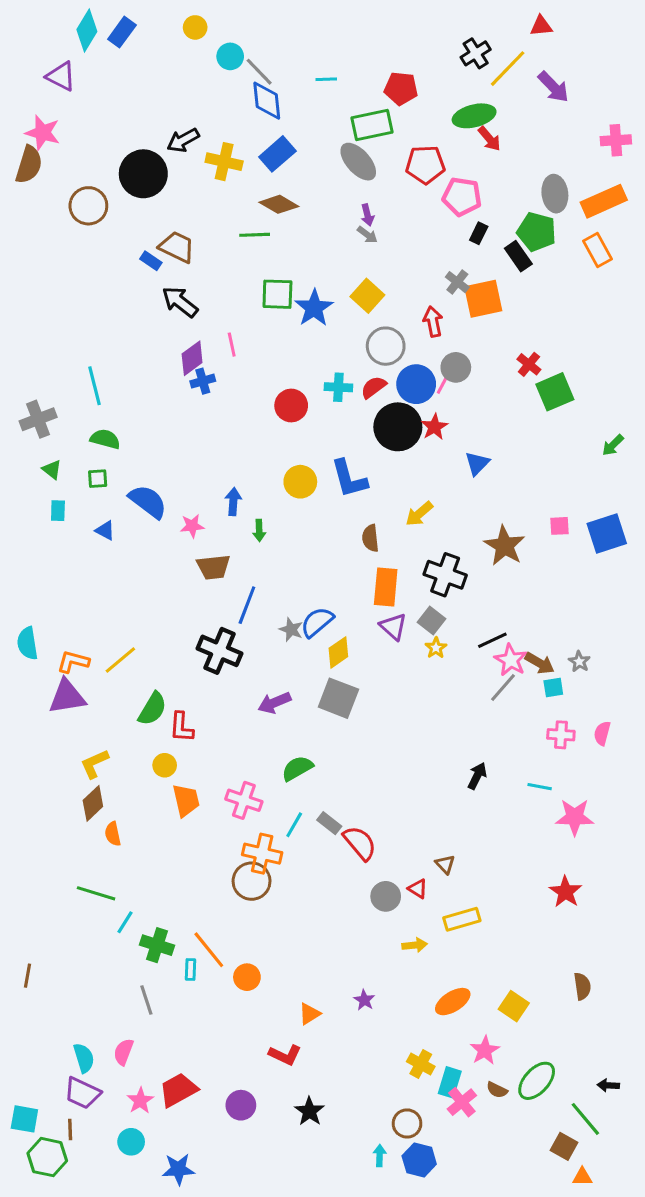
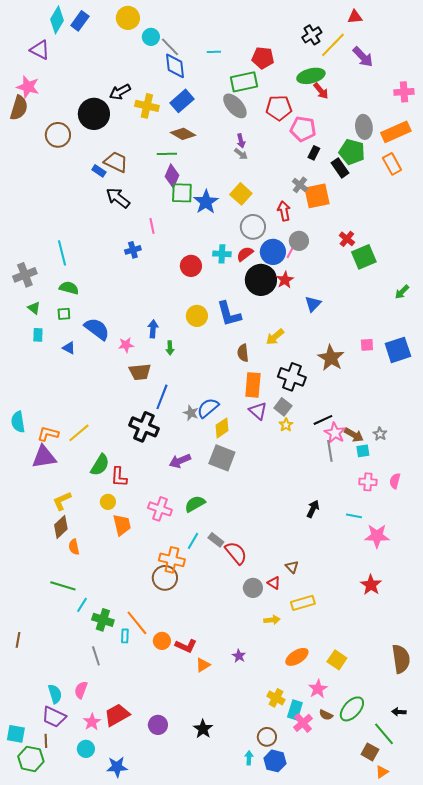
yellow circle: (195, 27) -> (128, 18), size x1.5
purple diamond: (192, 358) -> (172, 176), moved, turned -30
gray line: (503, 688) -> (330, 451), turned -50
pink cross: (244, 800) -> (160, 509), moved
brown semicircle: (582, 986) -> (401, 659), moved, size x1.6
red L-shape: (285, 1055) -> (186, 646), moved
orange triangle: (582, 1177) -> (382, 772), turned -32

